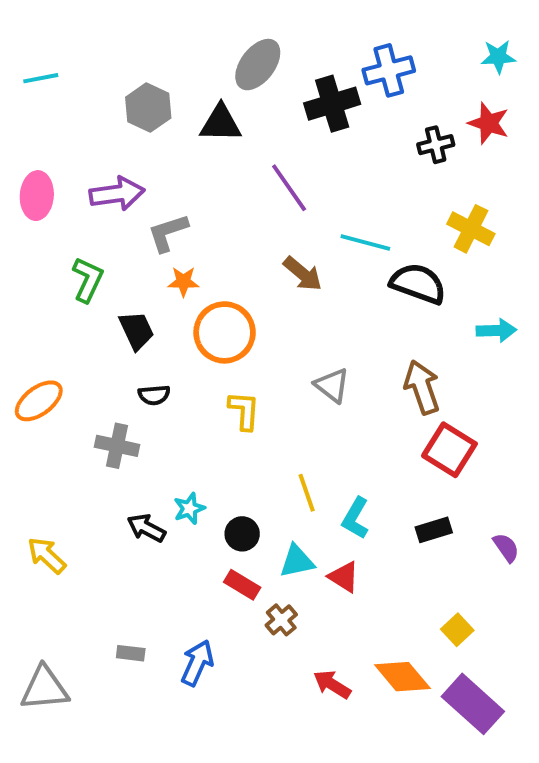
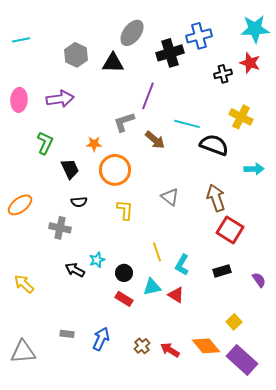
cyan star: (498, 57) -> (255, 29), size x1.6
purple line: (289, 188) -> (148, 96), turned 56
gray L-shape: (168, 233) -> (124, 122), moved
brown cross: (281, 620) -> (142, 346), moved

